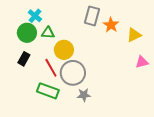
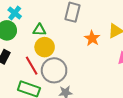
orange star: (111, 25) -> (92, 38), moved
green triangle: (48, 33) -> (39, 30), moved

